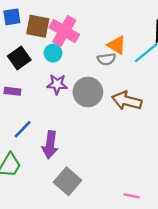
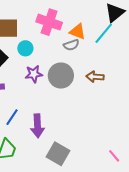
pink cross: (64, 31) -> (49, 22), moved
brown arrow: (127, 101) -> (95, 77), size x0.7
pink line: (132, 196) -> (114, 156), turned 48

